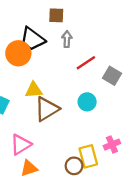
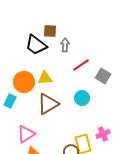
brown square: (56, 15) -> (50, 31), moved
orange circle: (18, 53) -> (24, 82), moved
yellow triangle: (34, 90) -> (45, 78), moved

